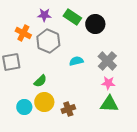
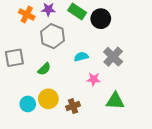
orange cross: (23, 33) -> (27, 15), moved
green semicircle: (40, 81) -> (44, 69), moved
pink star: (108, 83) -> (94, 79), moved

